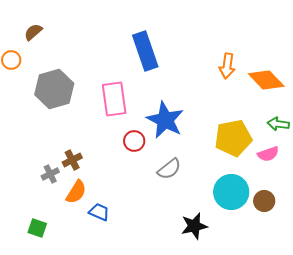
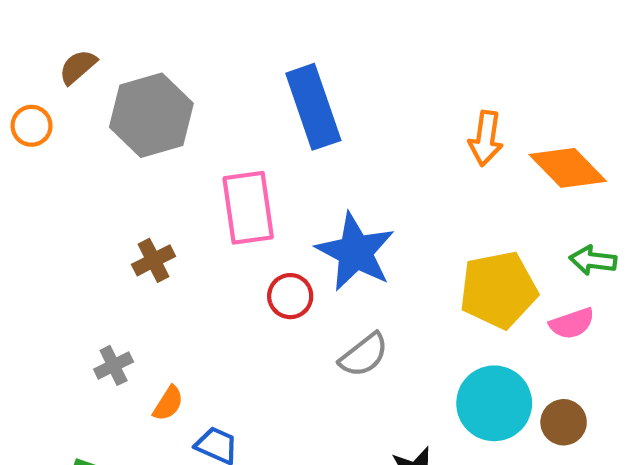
gray hexagon: (54, 89) -> (151, 115), moved
brown cross: (72, 160) -> (154, 260), moved
orange semicircle: (76, 192) -> (168, 403), size x0.7

